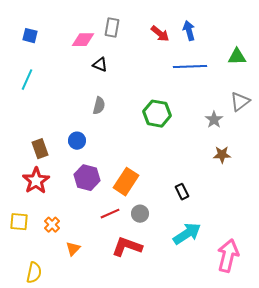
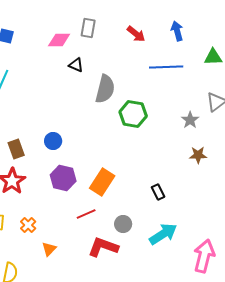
blue arrow: (189, 31) -> (177, 31), moved
gray semicircle: (99, 106) -> (105, 89), moved, size x1.6
gray circle: (140, 214) -> (123, 224), moved

